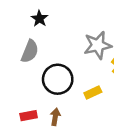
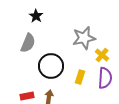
yellow rectangle: (93, 93) -> (80, 77), turned -48

